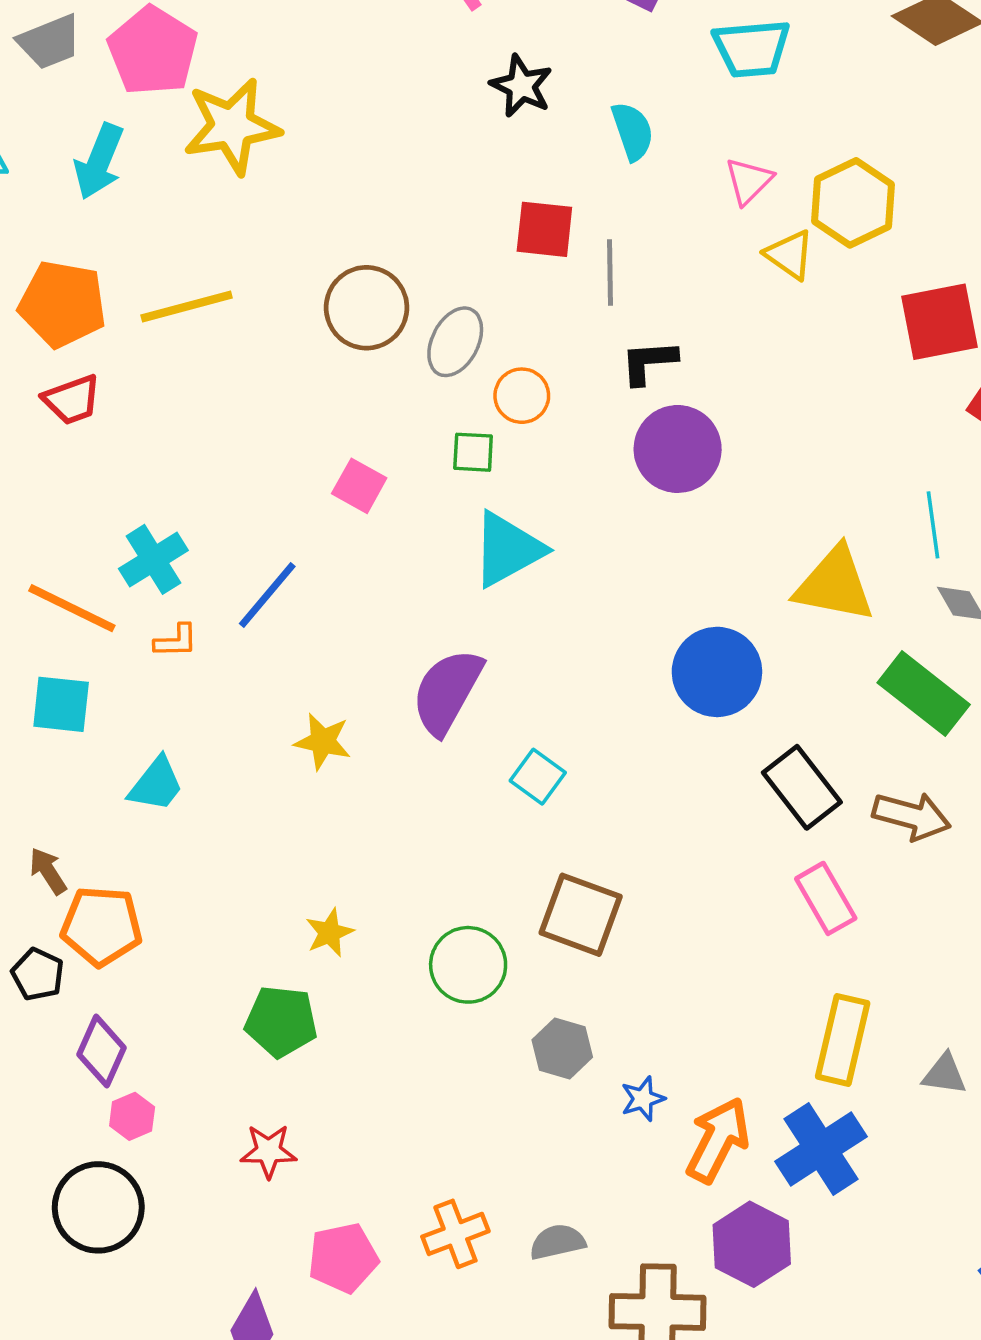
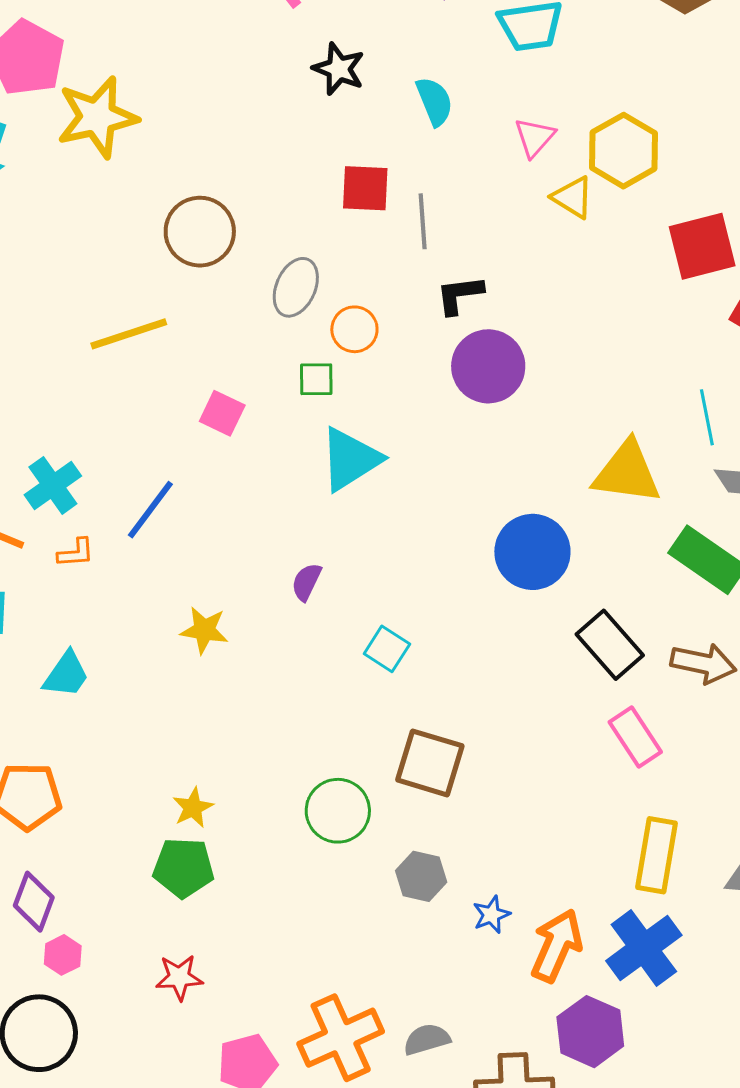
yellow line: (187, 306) -> (129, 334), moved
brown circle: (367, 308) -> (200, 232), moved
purple semicircle: (447, 692) -> (306, 582), size x0.5
yellow star: (330, 933) -> (193, 808), moved
orange cross: (455, 1234) -> (341, 1038), size x1.5

